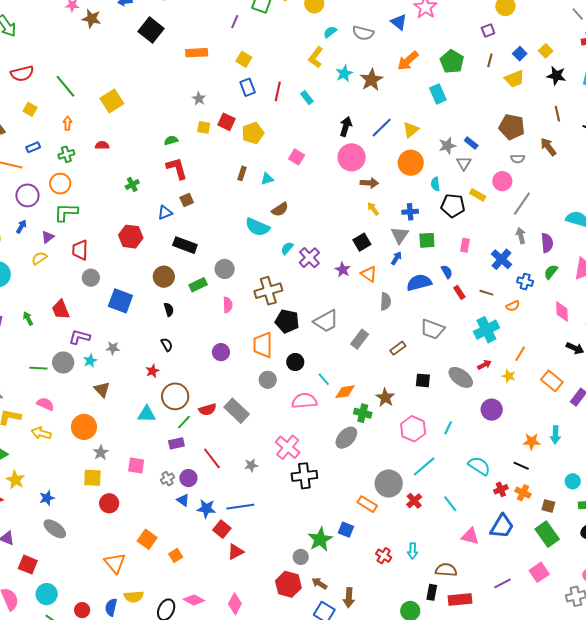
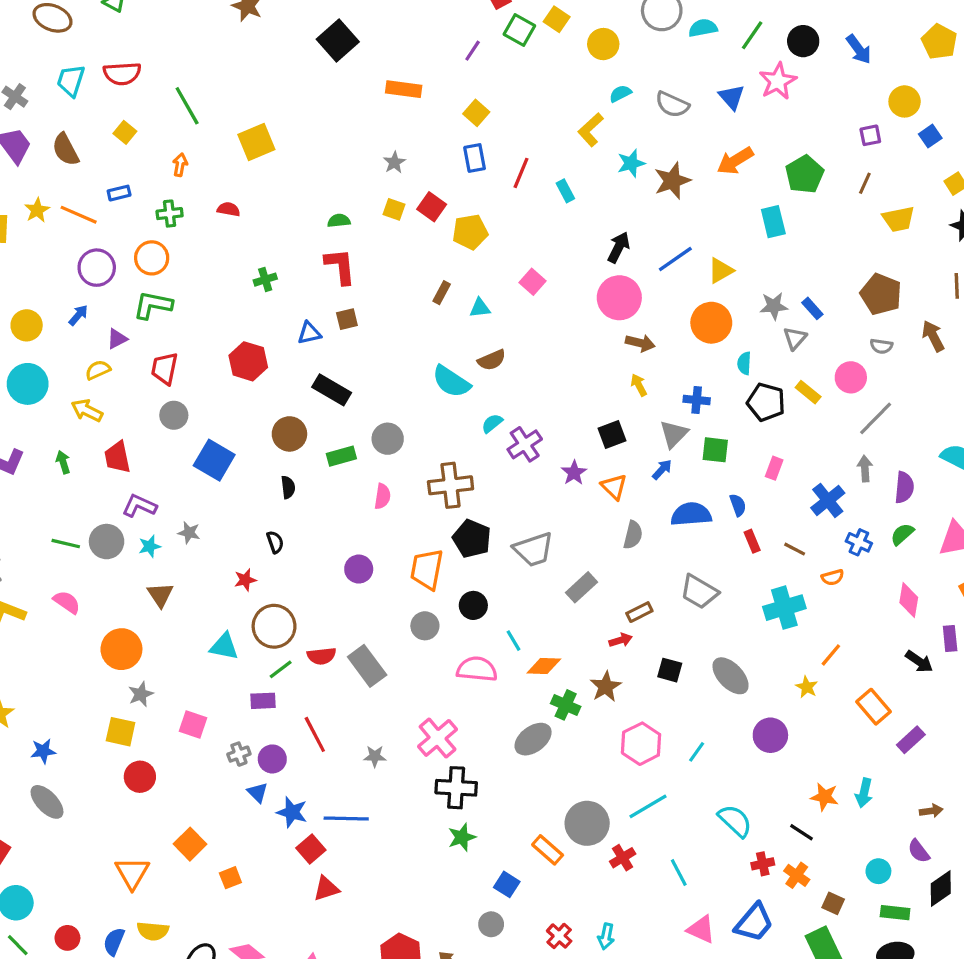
blue square: (520, 54) -> (930, 136), moved
red arrow: (484, 365) -> (621, 640), moved
yellow arrow: (41, 433) -> (87, 411), moved
green star: (320, 539) -> (462, 837), moved, size x0.7
gray circle: (301, 557) -> (491, 924), moved

